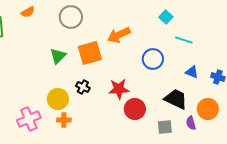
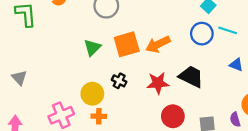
orange arrow: (119, 35) -> (158, 44), moved
blue circle: (153, 59) -> (202, 34), moved
black trapezoid: (176, 99) -> (191, 77), moved
red circle: (135, 109) -> (173, 116), moved

